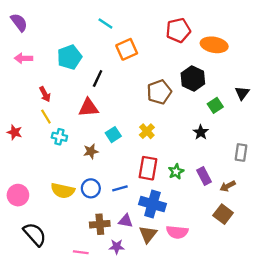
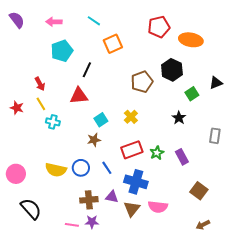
pink arrow: (24, 58) -> (54, 22), moved
black triangle: (242, 93) -> (216, 83), turned 32
red star: (15, 132) -> (17, 108), moved
brown star: (91, 151) -> (94, 140), moved
red rectangle: (148, 168) -> (132, 150), turned 60
brown arrow: (228, 186) -> (203, 225), moved
blue line: (120, 188) -> (107, 168), turned 72
purple star: (117, 247) -> (92, 222), moved

